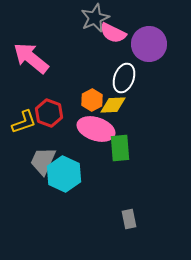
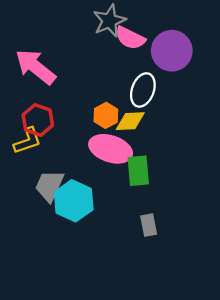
red hexagon: (49, 113) -> (38, 120), moved
gray rectangle: (129, 219) -> (149, 225), moved

